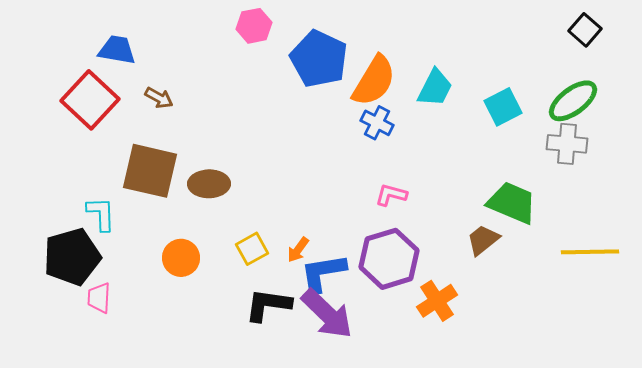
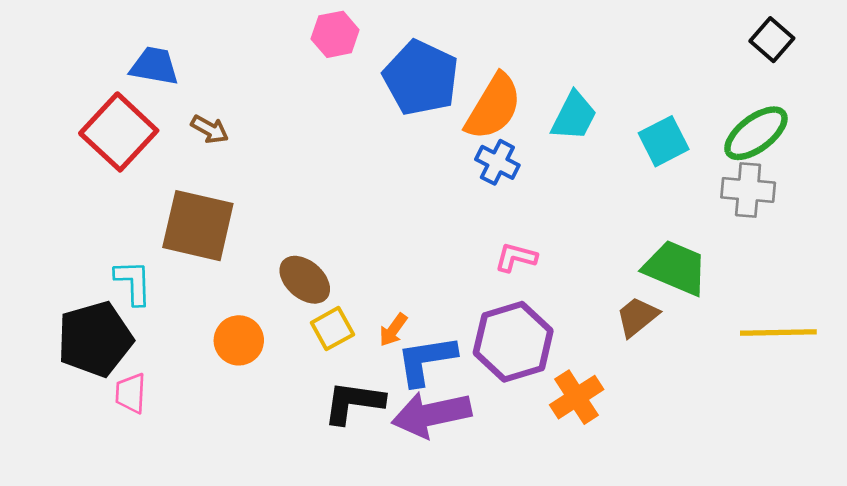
brown ellipse: (209, 184) -> (305, 280), moved, turned 42
purple arrow: (327, 314) -> (431, 414), turned 124

